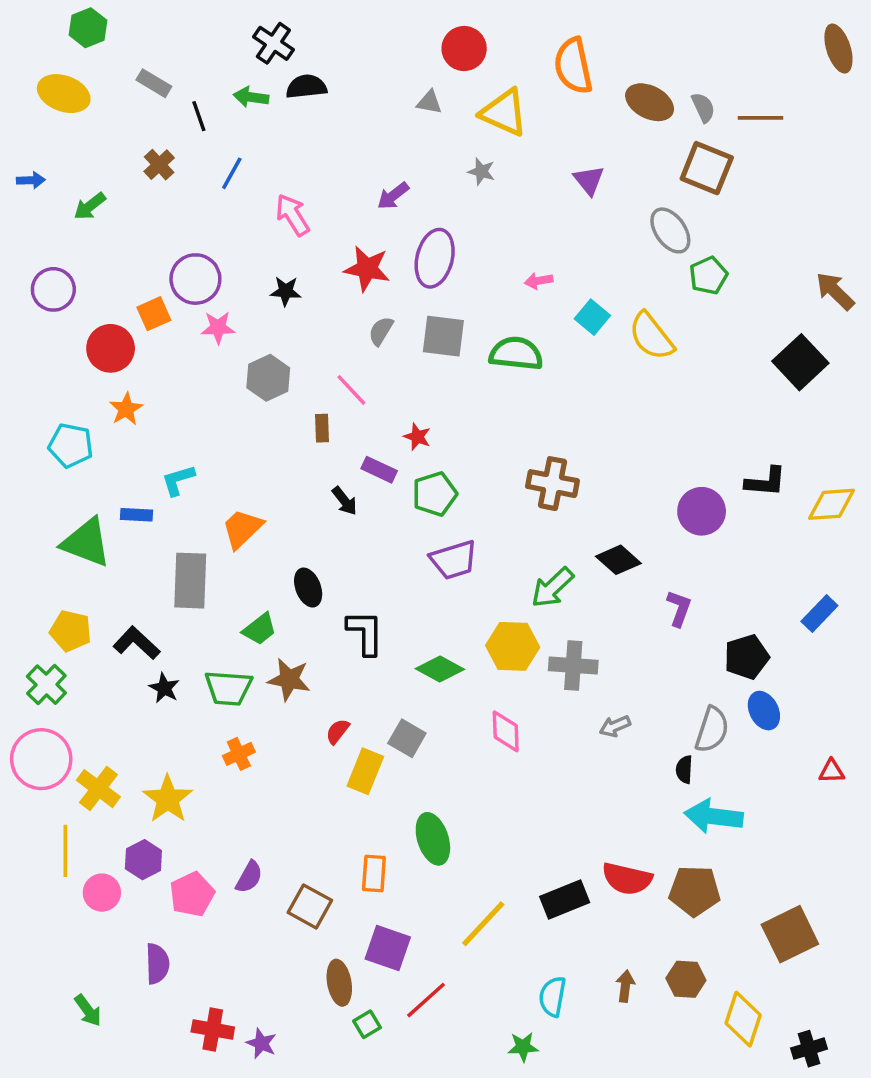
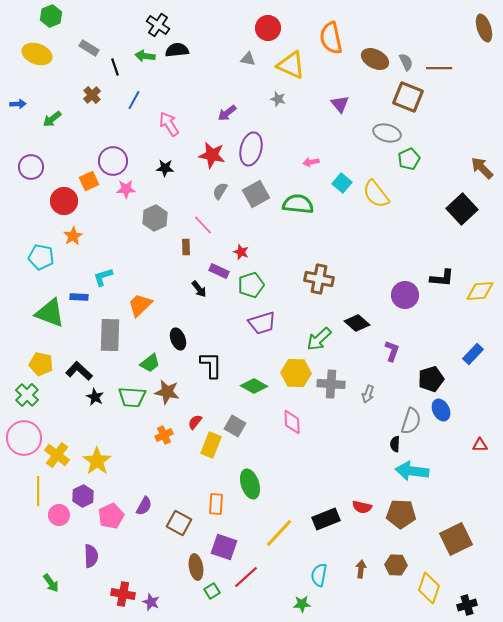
gray ellipse: (670, 230) -> (387, 133), turned -40
gray square: (443, 336) -> (256, 194), turned -36
gray arrow: (615, 726) -> (368, 394), moved, turned -48
orange cross: (239, 754) -> (164, 435), moved
red semicircle: (627, 879) -> (362, 507), size x0.7

